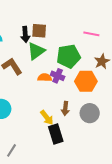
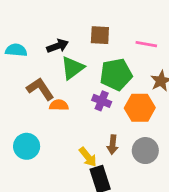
brown square: (39, 31) -> (100, 35), moved
black arrow: (25, 35) -> (58, 46), turned -105
orange semicircle: (45, 78) -> (59, 105), moved

